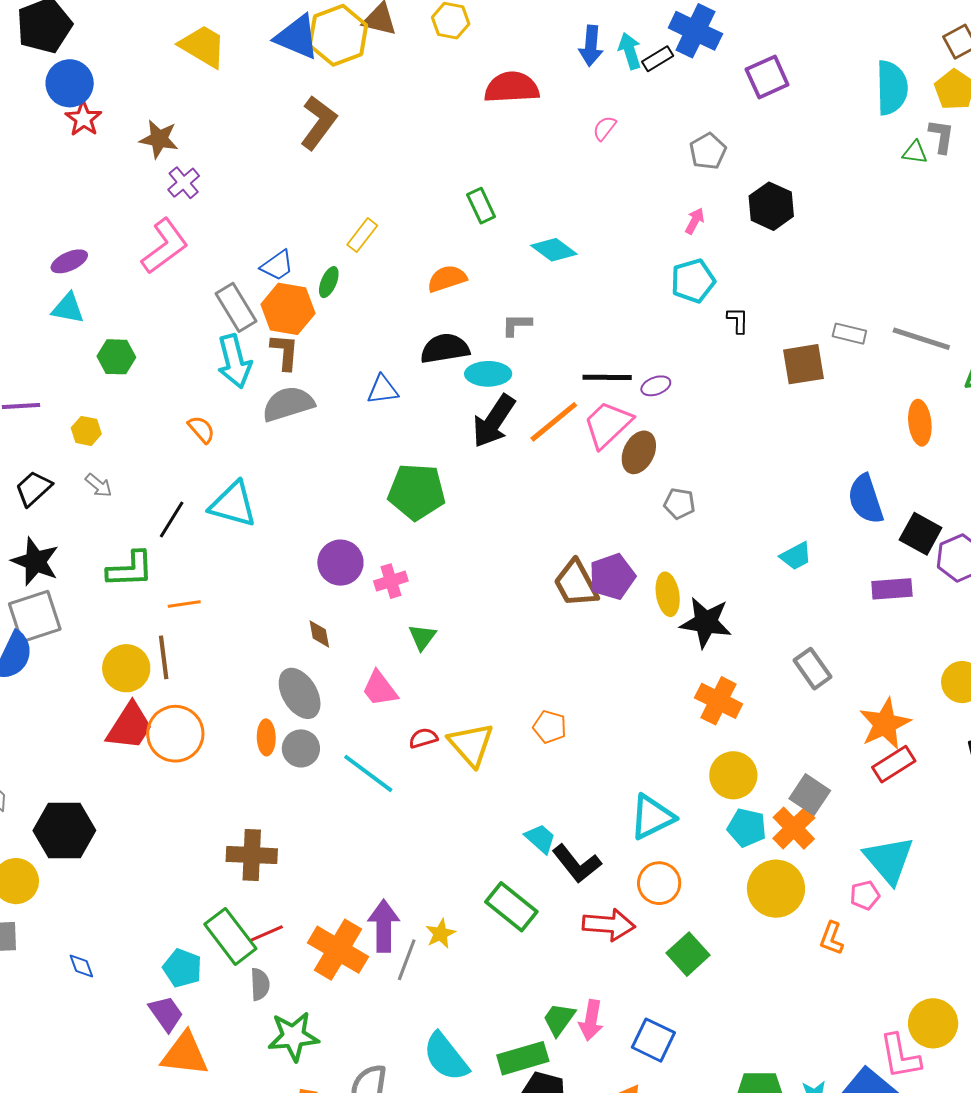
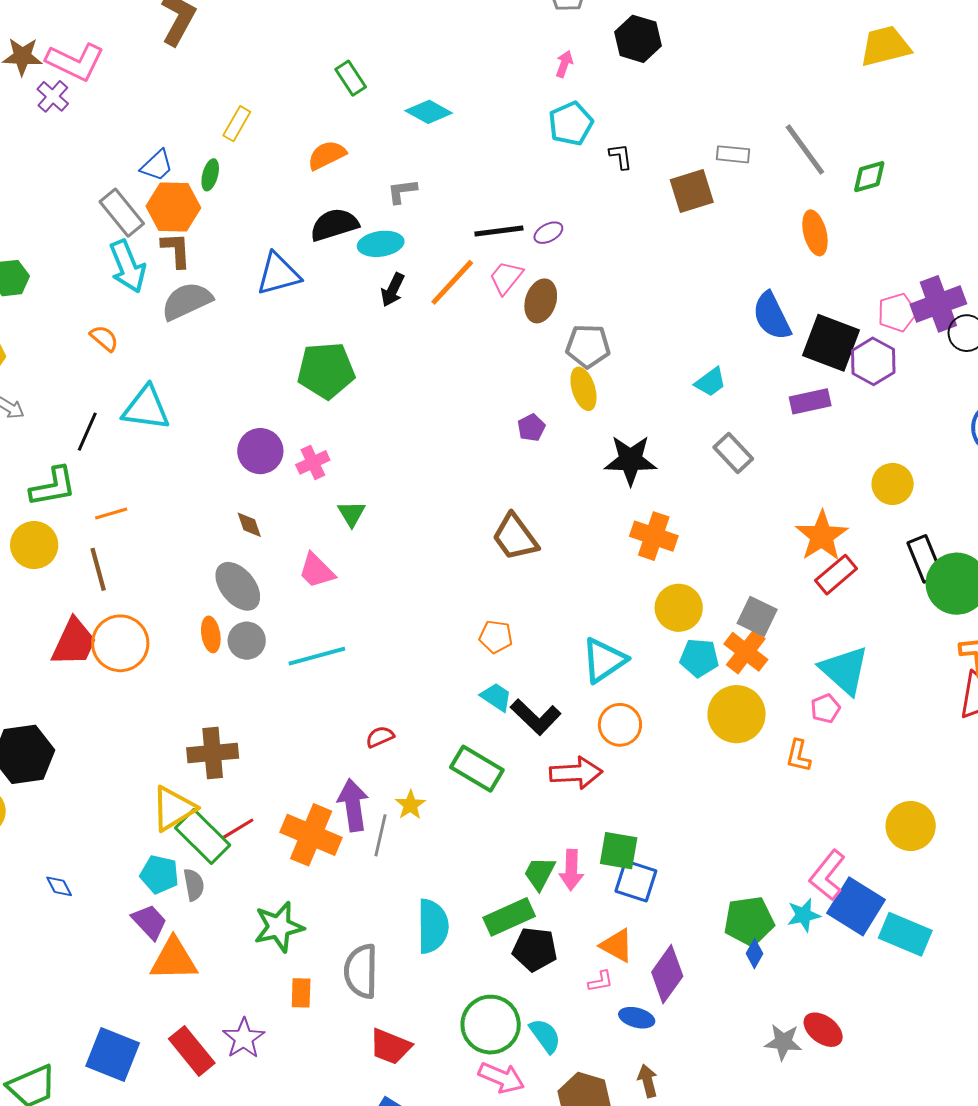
pink L-shape: (165, 246) -> (75, 62), moved, turned 70
gray line: (921, 339) -> (805, 149), turned 44
blue triangle: (383, 390) -> (278, 274), size x1.4
black arrow: (494, 421) -> (393, 290), size x0.6
pink trapezoid: (608, 424) -> (506, 278), size x0.7
gray pentagon: (679, 504) -> (588, 346), size x1.4
black square: (921, 534) -> (831, 343), size x1.4
purple pentagon: (612, 577) -> (531, 428), size x0.6
brown trapezoid: (576, 584) -> (515, 537), moved
yellow ellipse: (668, 594) -> (583, 389), moved
yellow circle: (126, 668) -> (34, 545), moved
gray rectangle: (813, 669) -> (733, 453), moved
orange pentagon: (550, 727) -> (496, 637), moved
red semicircle: (423, 738) -> (380, 737), moved
yellow triangle: (471, 745) -> (173, 809), moved, turned 48
cyan line: (368, 773) -> (317, 656), turned -44
green square: (688, 954) -> (619, 851), moved, turned -30
gray semicircle: (260, 984) -> (194, 885), moved
pink L-shape: (900, 1056) -> (827, 875), moved, turned 57
cyan semicircle: (446, 1057) -> (433, 926), turned -134

